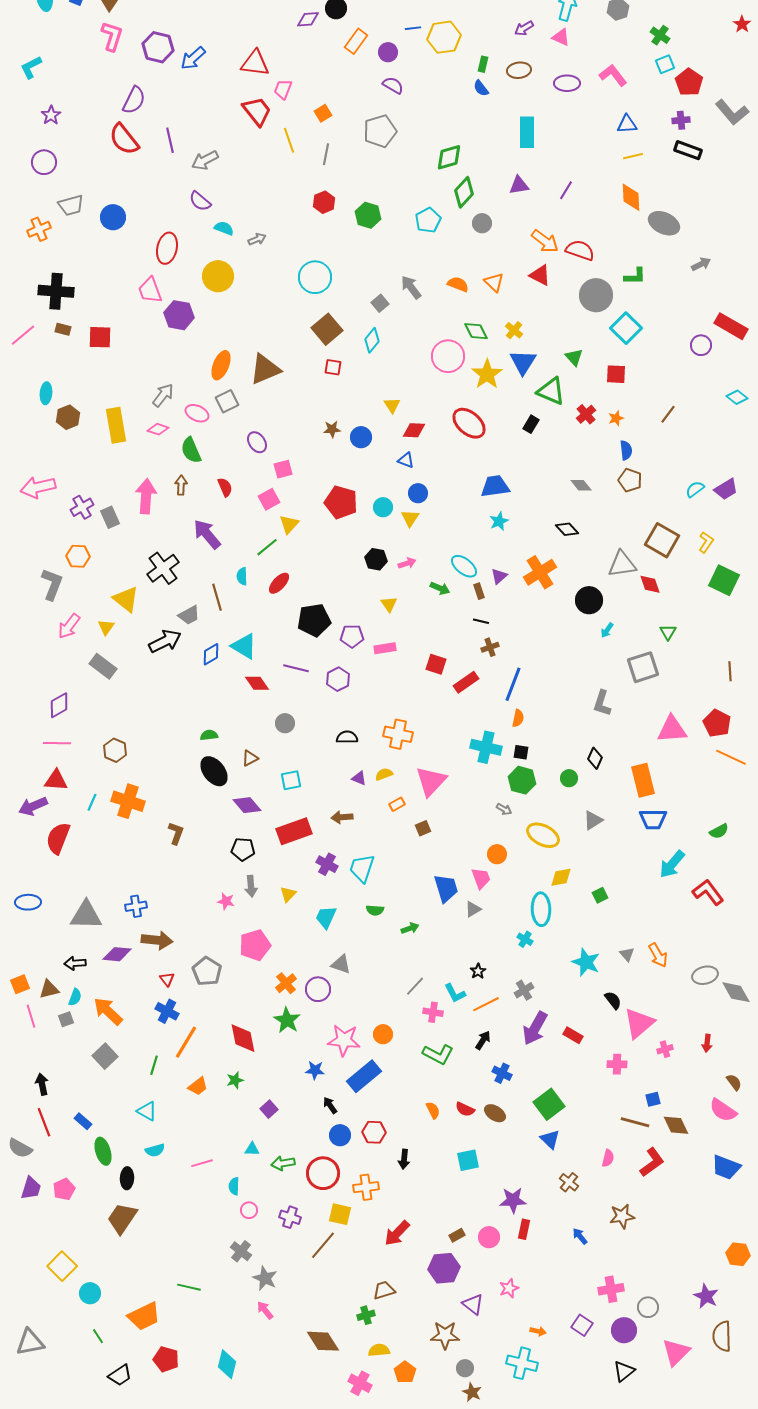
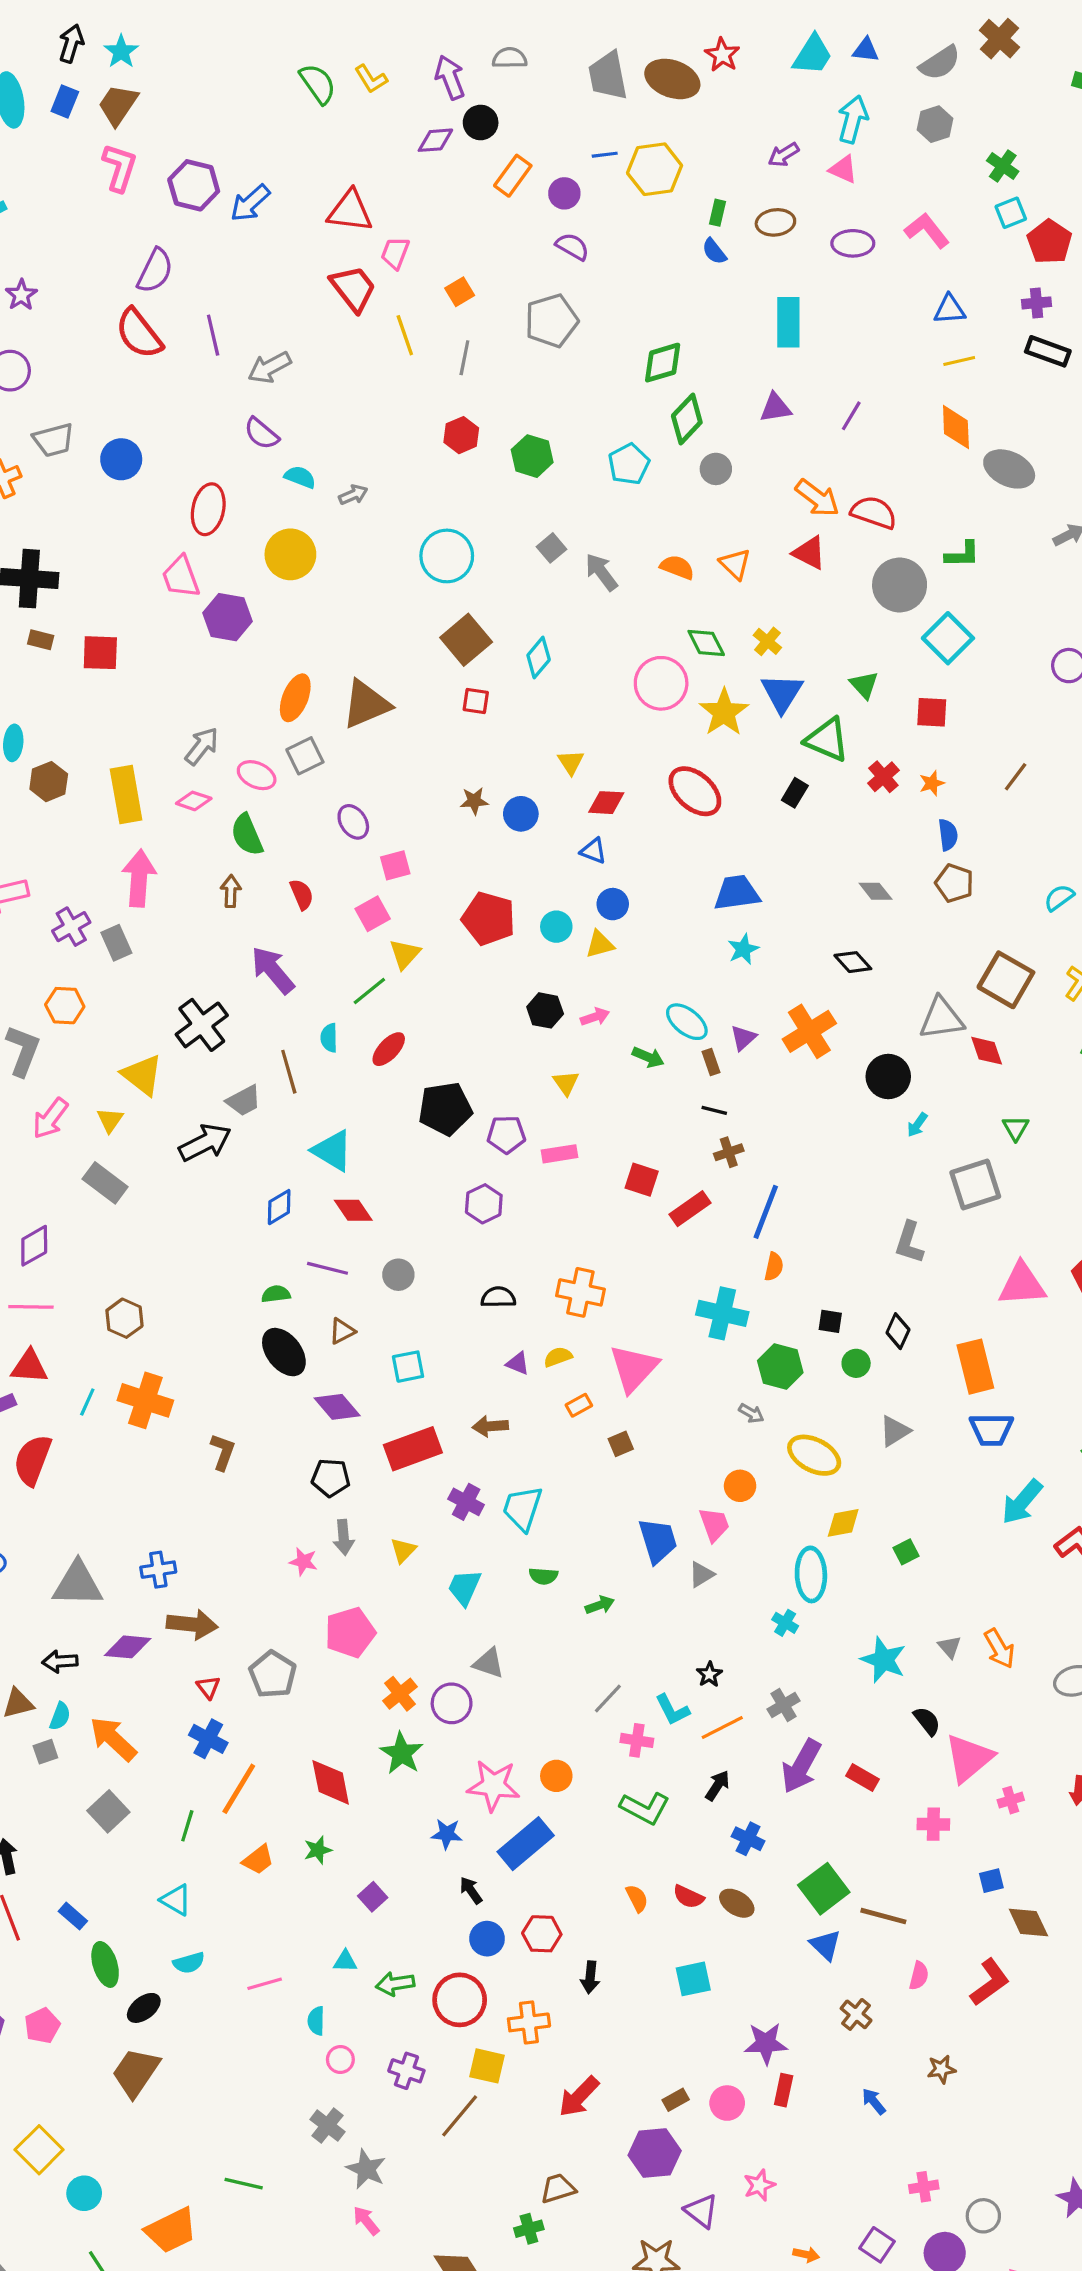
gray square: (380, 303) -> (551, 548), moved
pink arrow: (146, 496) -> (139, 878), moved
yellow triangle: (410, 518) -> (600, 944), turned 42
blue diamond: (211, 654) -> (279, 1207), moved
purple line: (296, 668) -> (327, 1268), moved
black square: (521, 752) -> (830, 1321), moved
brown line: (635, 1122) -> (883, 1916), moved
black ellipse: (127, 1178) -> (144, 2008), turned 50
brown star: (622, 1216) -> (941, 2069), size x0.7
pink cross: (611, 1289) -> (924, 2187), size x0.7

